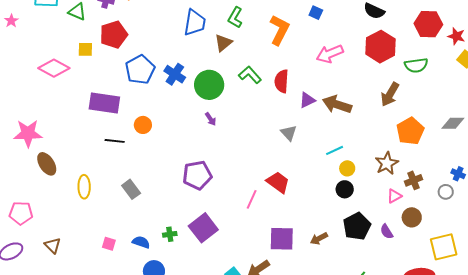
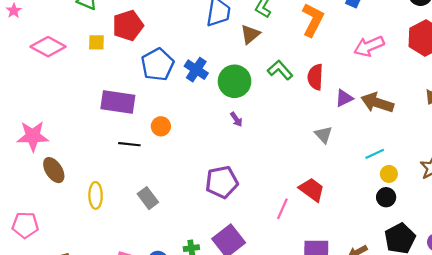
pink diamond: (54, 68) -> (48, 47), moved

